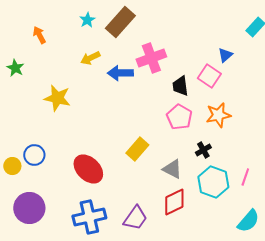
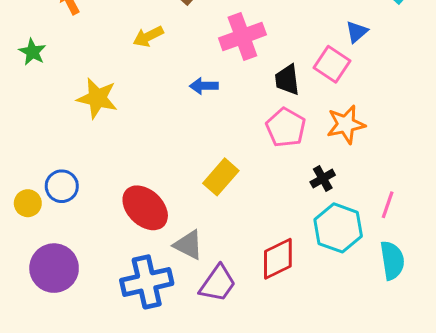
blue arrow: (120, 73) -> (204, 86), moved, size x0.7
gray triangle: (172, 169) -> (188, 245), moved
pink line: (245, 177) -> (388, 205), moved
cyan semicircle: (248, 221) -> (392, 260), moved, turned -50

